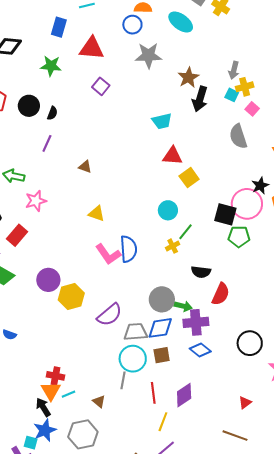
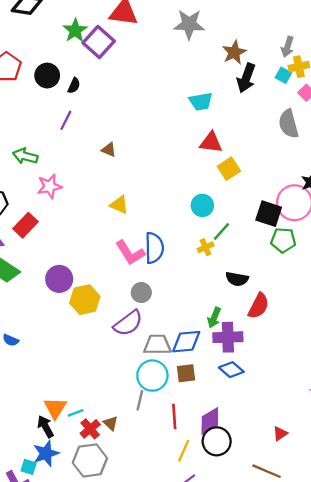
green star: (51, 66) -> (75, 30), turned 30
purple square: (101, 86) -> (99, 42), moved, size x1.5
gray circle: (162, 299) -> (141, 293), moved, size x0.7
green arrow: (183, 306) -> (214, 318), turned 96
black circle: (250, 343) -> (217, 441), moved
red cross: (55, 376) -> (90, 429), moved, turned 36

